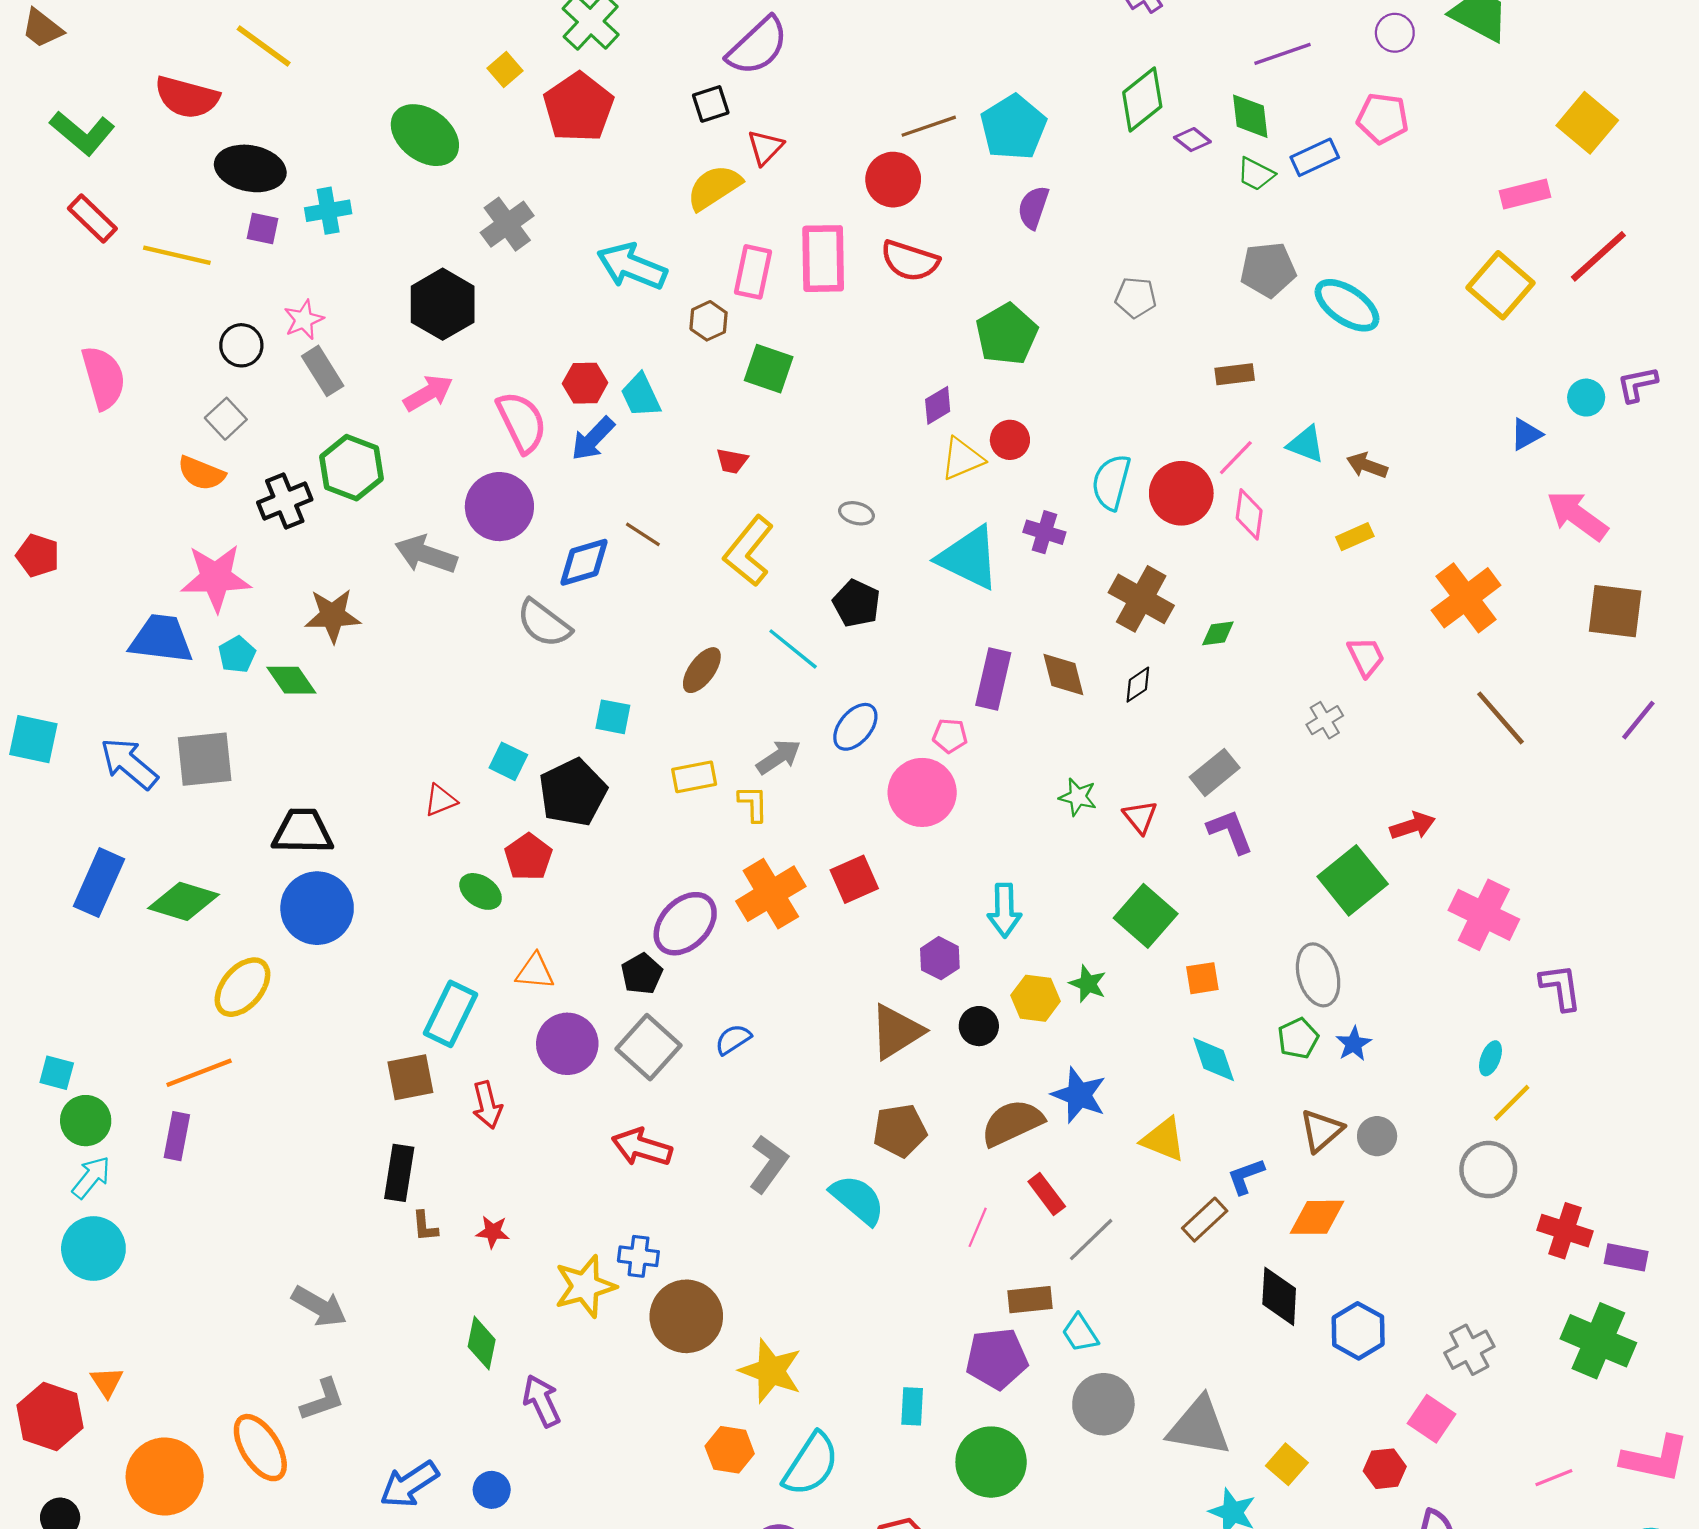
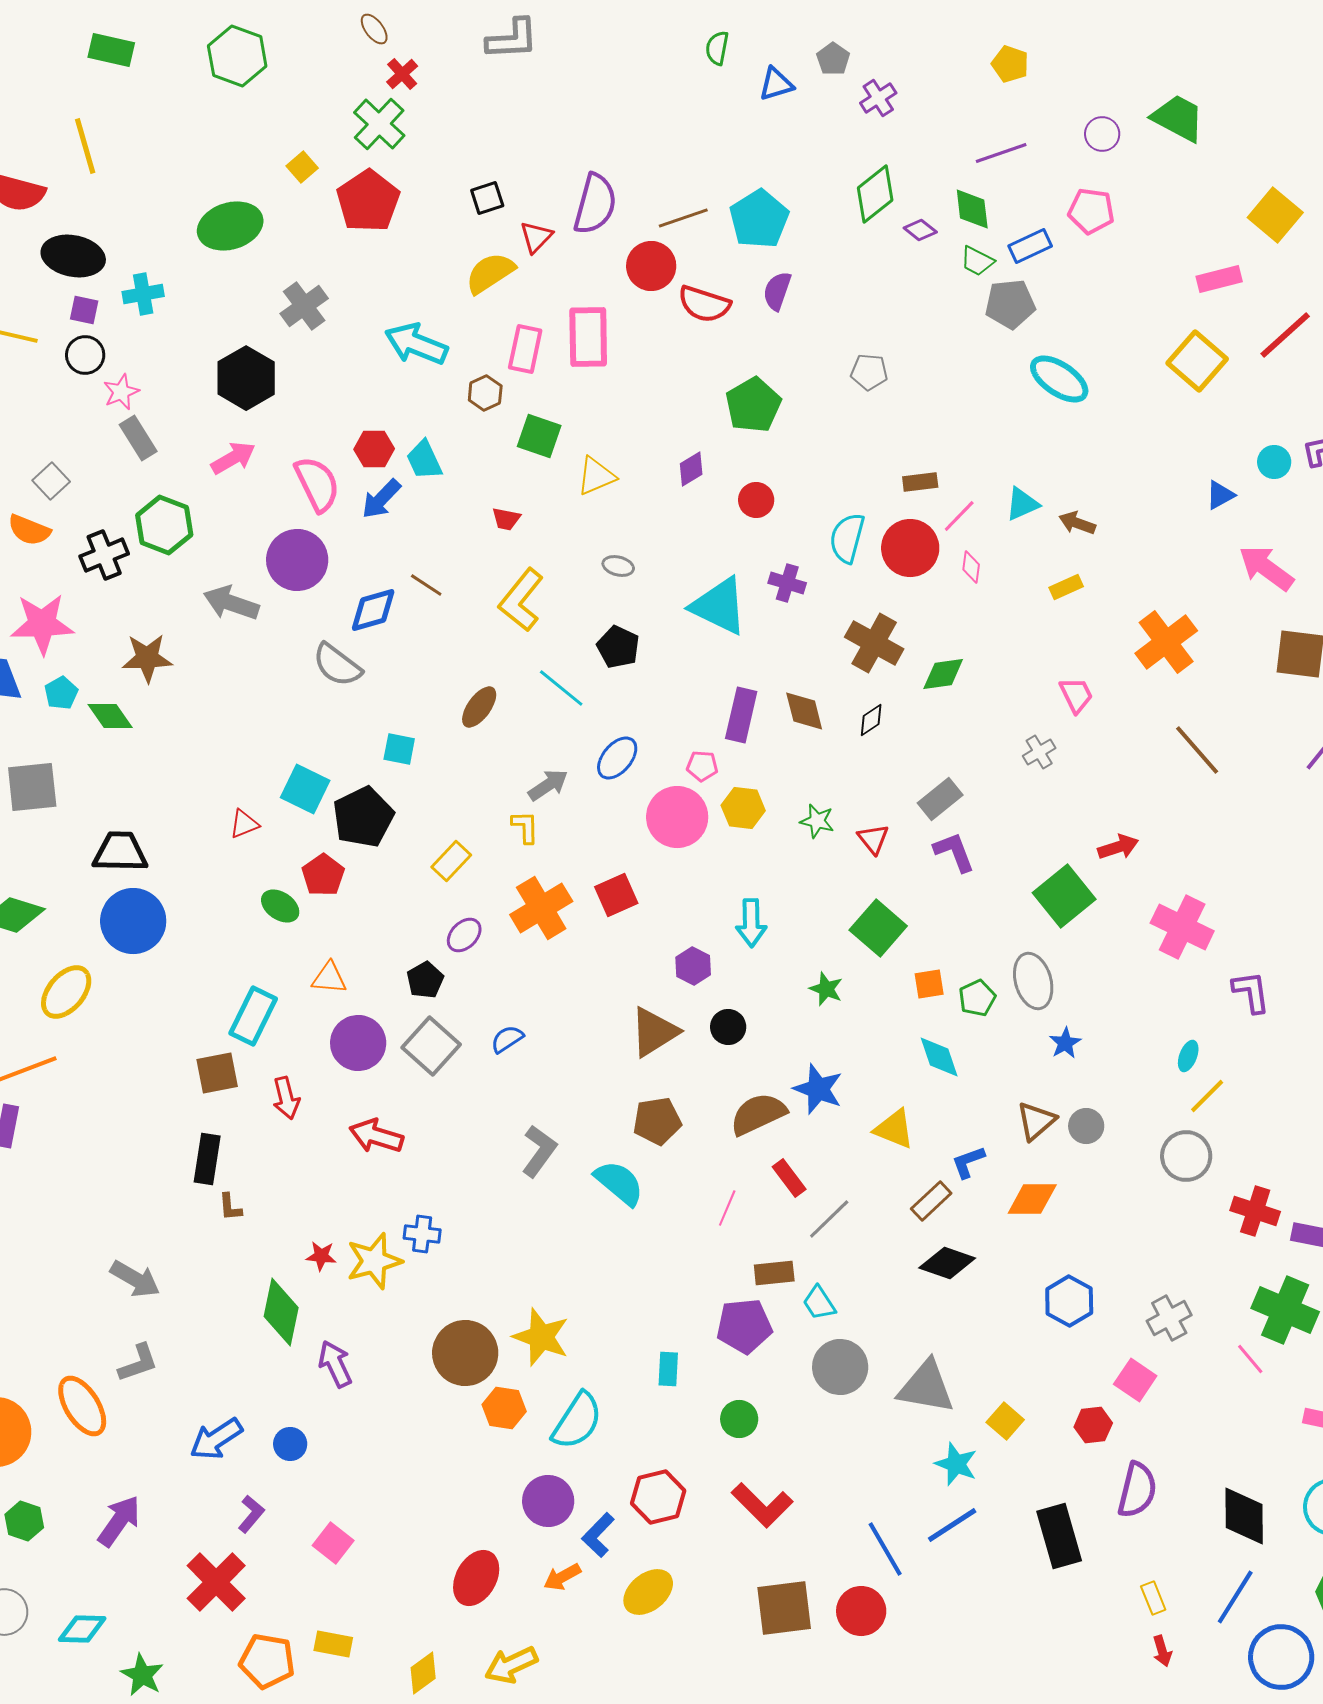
yellow line: (264, 46) -> (85, 146), turned 38
purple semicircle: (757, 46) -> (595, 204), moved, turned -32
green ellipse: (425, 135) -> (230, 226), turned -54
red semicircle: (910, 261) -> (704, 304), moved
gray pentagon: (1268, 270) -> (1010, 304), moved
black circle: (241, 345) -> (85, 355), moved
brown rectangle: (1235, 374) -> (920, 482), moved
cyan triangle: (1306, 444) -> (1022, 504), turned -45
yellow triangle: (962, 459) -> (596, 476), moved
pink diamond: (1249, 514) -> (971, 567), size x0.7
green diamond: (1218, 633) -> (943, 674), size x1.4
cyan square: (508, 761) -> (305, 789), size x1.4
yellow rectangle: (694, 777) -> (451, 861), moved, turned -36
purple ellipse: (685, 924) -> (464, 935), size x0.6
yellow hexagon: (1036, 998) -> (743, 808), moved
green pentagon: (1298, 1038) -> (977, 998), moved
red arrow: (642, 1147) -> (376, 1136), moved
red star: (493, 1232) -> (321, 1256), moved
black diamond: (1279, 1296) -> (947, 1263), moved, turned -74
brown circle: (686, 1316) -> (465, 1353), moved
green diamond: (482, 1343) -> (281, 1312), size x1.4
green circle: (991, 1462) -> (739, 1419), size x0.6
pink line: (1554, 1478) -> (1250, 1359), moved, turned 72

